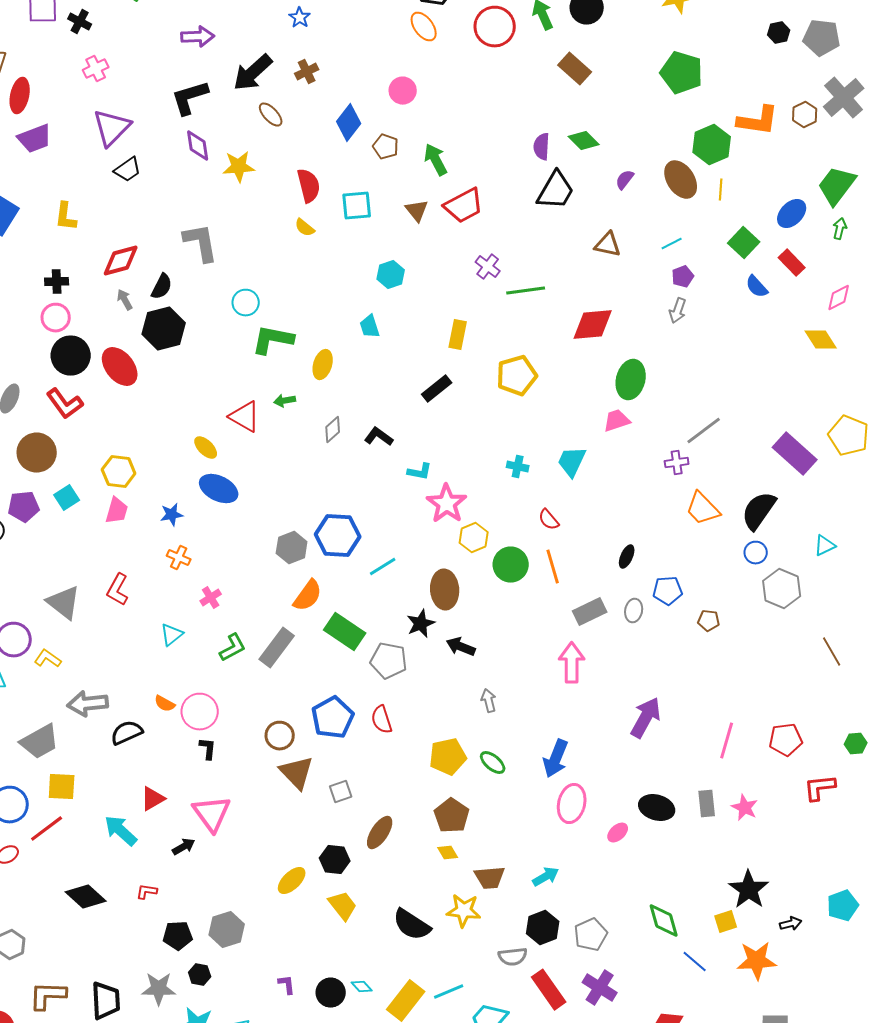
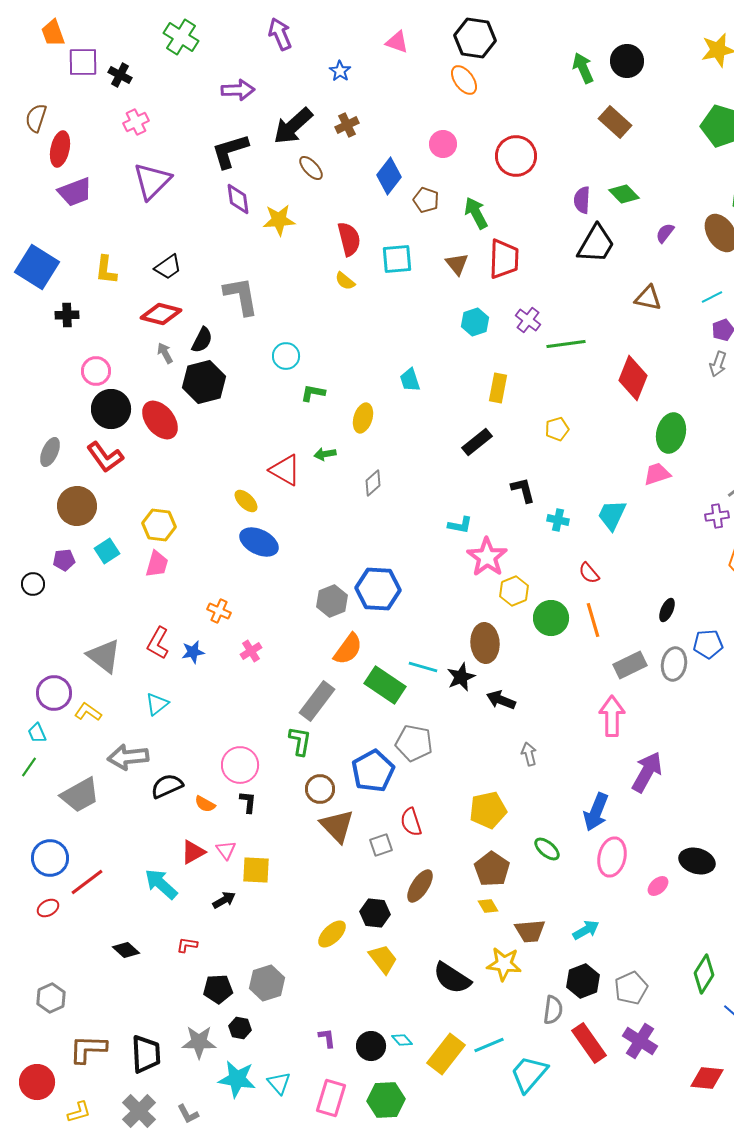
red circle: (495, 27) -> (516, 156), moved
black trapezoid: (128, 170) -> (168, 267), moved
red trapezoid: (464, 206) -> (504, 259), turned -60
red diamond: (121, 261) -> (161, 314), turned 30
cyan hexagon: (391, 275) -> (475, 322), moved
black cross: (57, 282) -> (67, 315), moved
red diamond: (593, 325) -> (633, 378), turned -63
green L-shape: (273, 340) -> (313, 393), size x0.6
yellow pentagon: (517, 376) -> (557, 429), size x0.6
black L-shape: (379, 437) -> (523, 490), moved, turned 40
purple pentagon: (24, 507) -> (64, 560), size x0.7
blue star: (172, 515) -> (193, 652), moved
cyan line: (383, 567) -> (423, 667), moved, turned 48
gray ellipse: (634, 611) -> (674, 664), size x1.4
cyan triangle: (172, 635) -> (157, 704), moved
green L-shape: (233, 648) -> (300, 741), moved, turned -52
gray pentagon: (389, 661) -> (414, 743), moved
orange semicircle: (165, 704) -> (205, 804), moved
purple arrow: (646, 718) -> (647, 772), moved
red semicircle: (382, 720) -> (411, 822), moved
green ellipse: (493, 763) -> (547, 849), moved
yellow square: (62, 787) -> (256, 870), moved
pink triangle: (212, 814) -> (226, 850), moved, size x0.5
black diamond: (86, 897) -> (126, 950), size x0.7
green diamond: (664, 921) -> (704, 974), turned 48
gray semicircle: (513, 957) -> (553, 1010), turned -76

